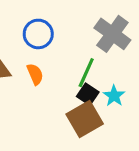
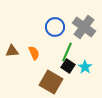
blue circle: (38, 34) -> (55, 27), moved
brown square: (85, 119) -> (51, 82), moved, turned -30

